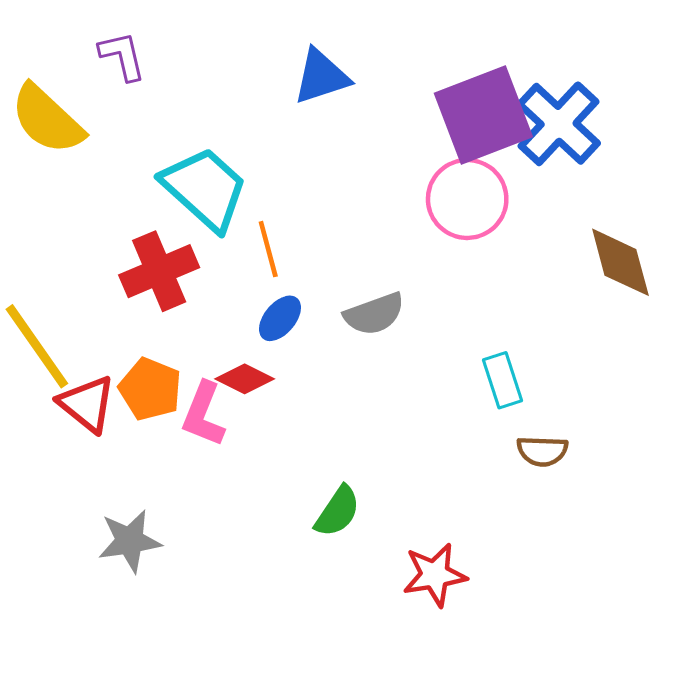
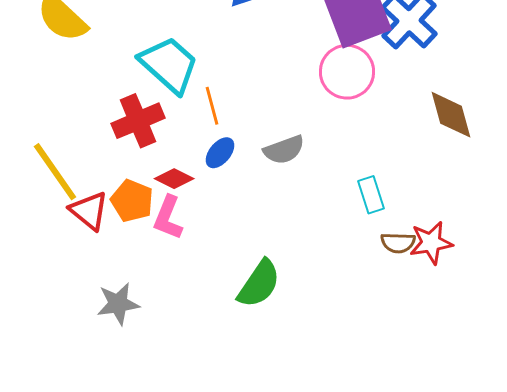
red diamond: (245, 379) -> (174, 179), moved
green semicircle: (337, 511) -> (259, 284), size x1.4
red star: (435, 575) -> (431, 243), moved

